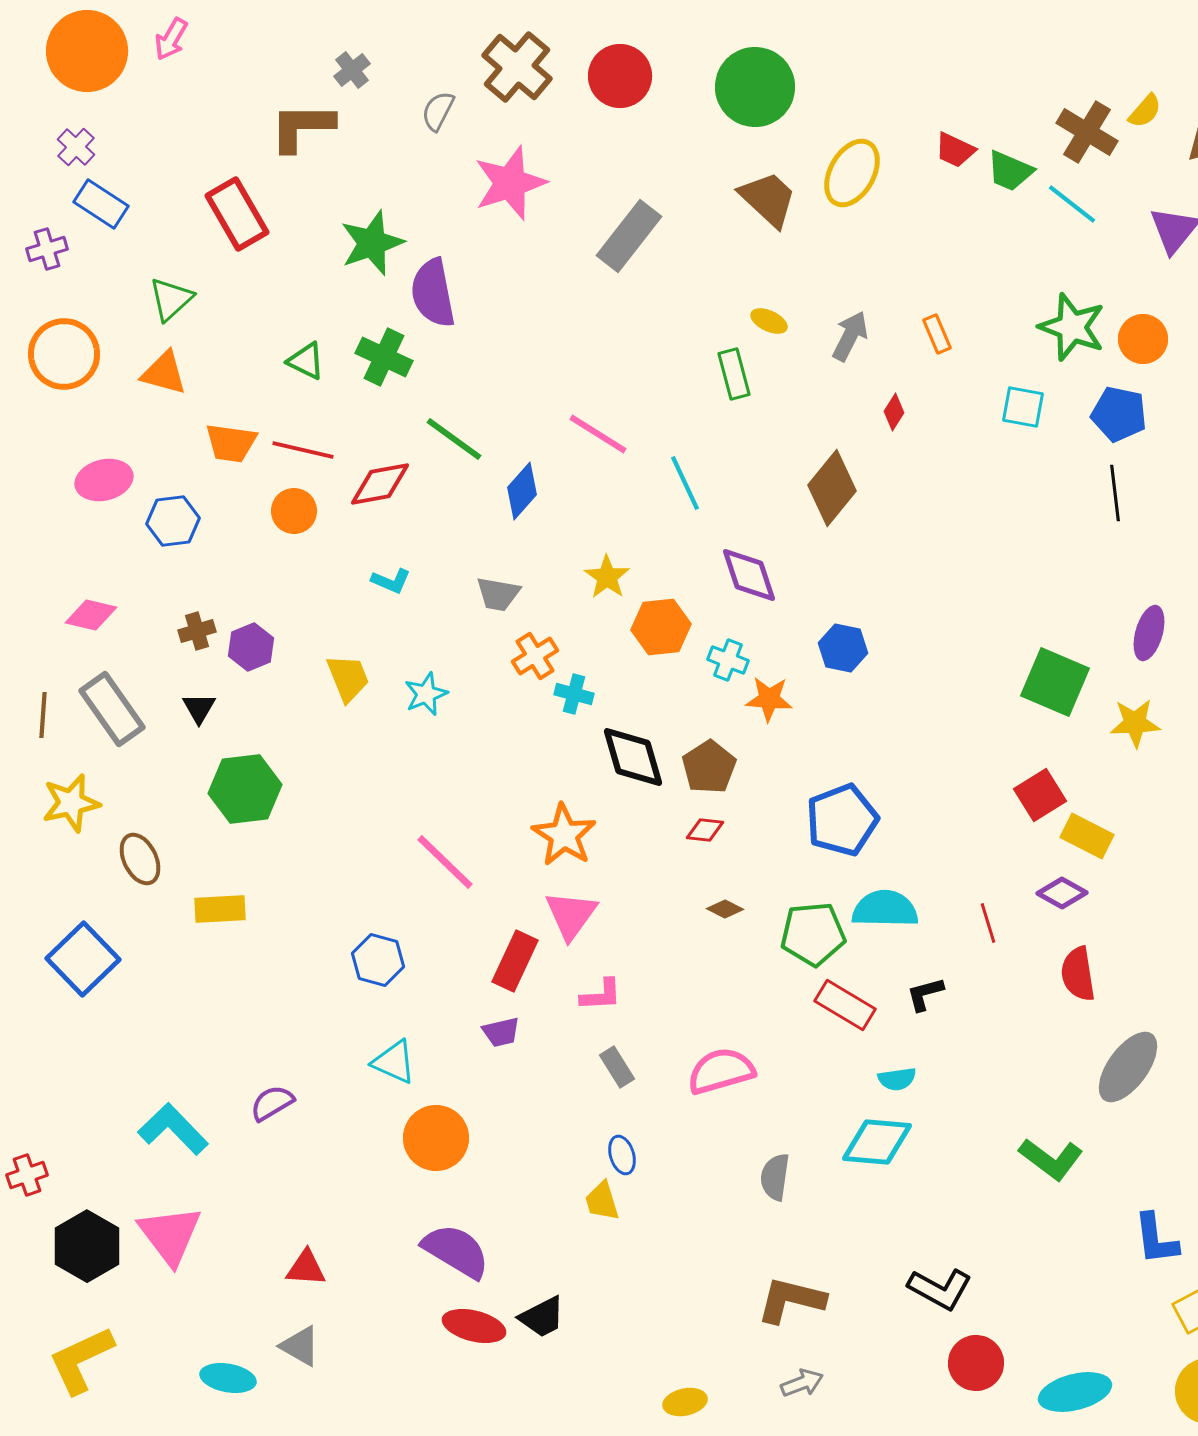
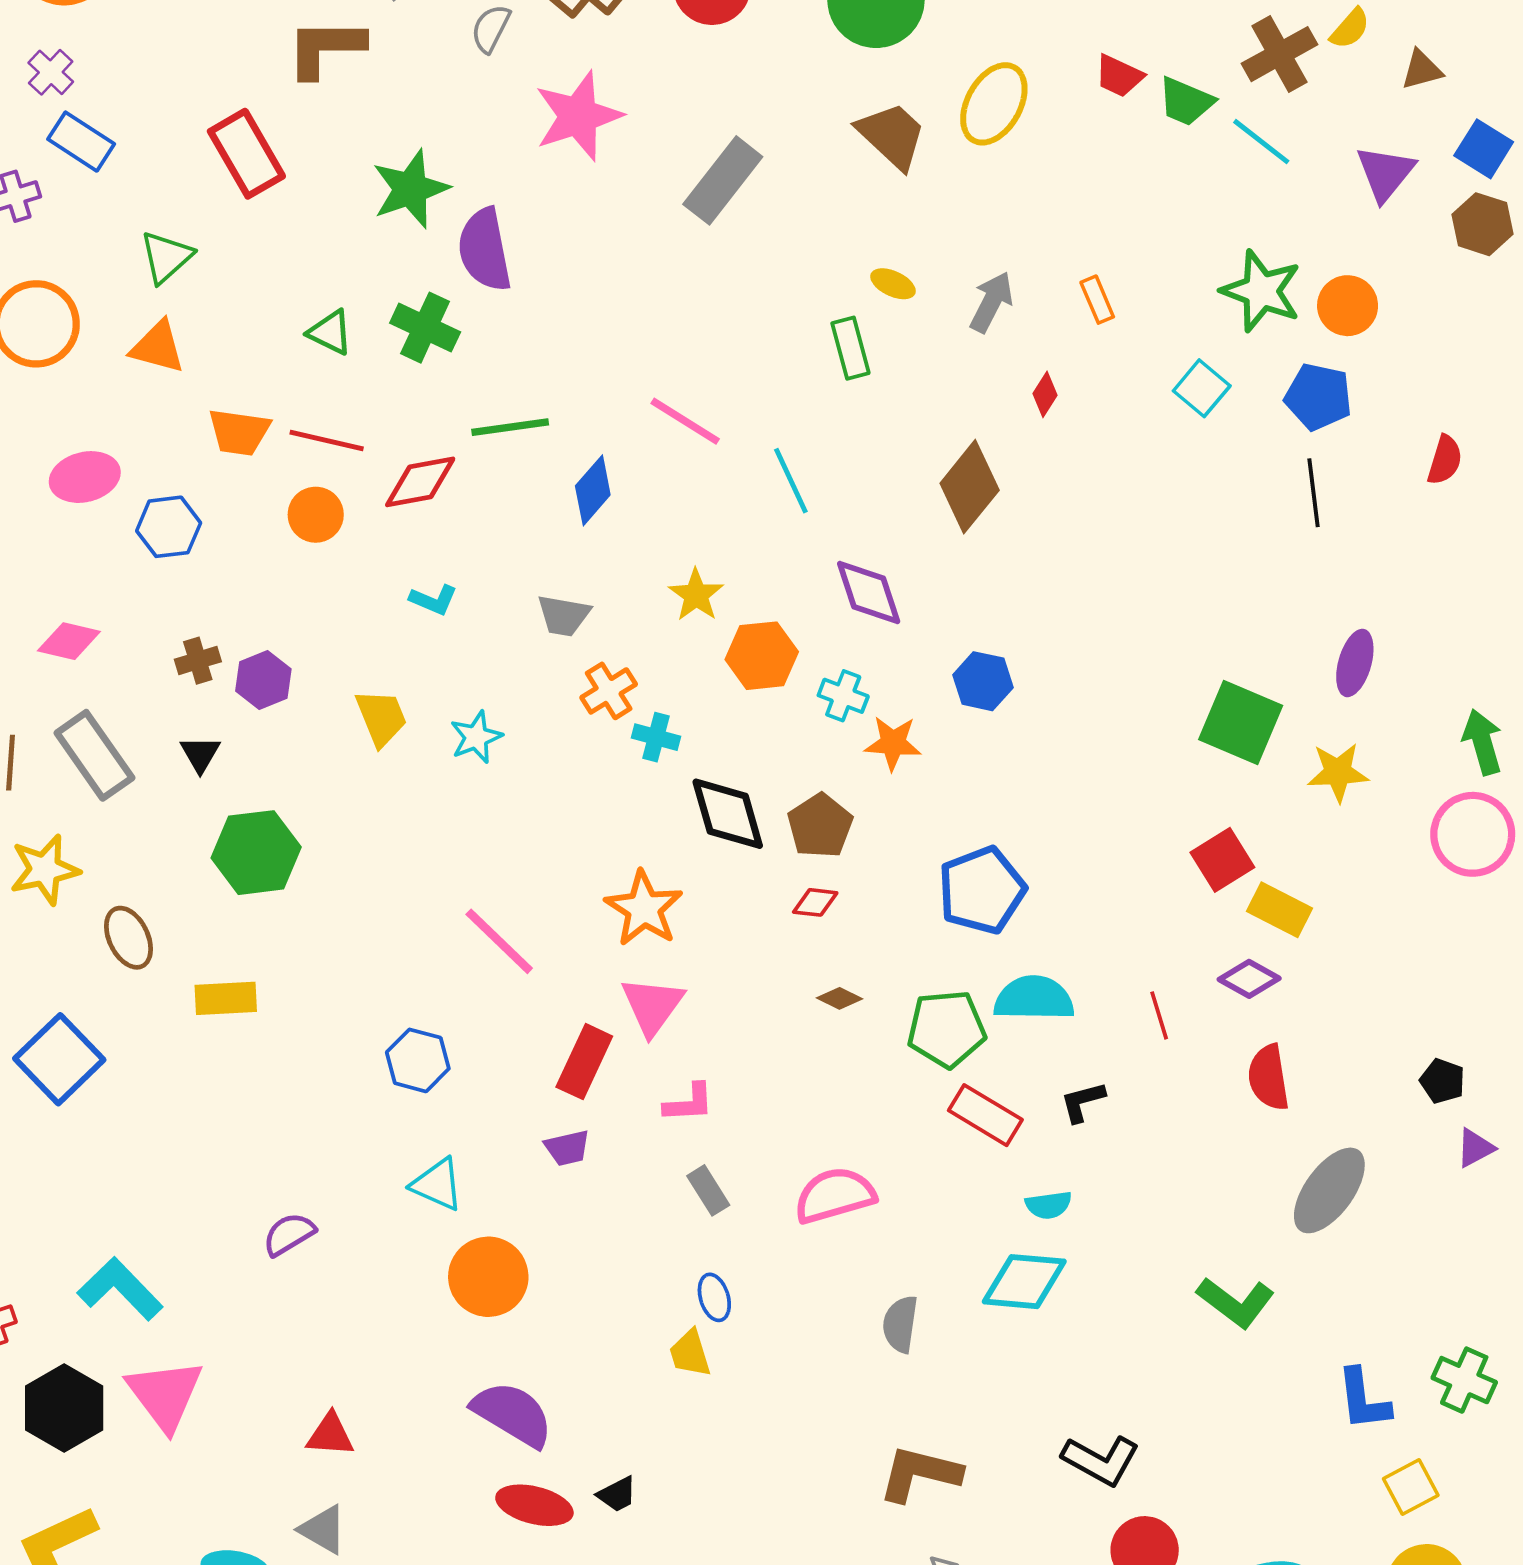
brown cross: (1087, 132) -> (1279, 54), turned 30
cyan square: (1023, 407) -> (1202, 388), turned 30
green line: (454, 439) -> (510, 427), turned -44
cyan L-shape: (173, 1129) -> (120, 1289), moved
black trapezoid: (542, 1317) -> (617, 1494), size x0.7

